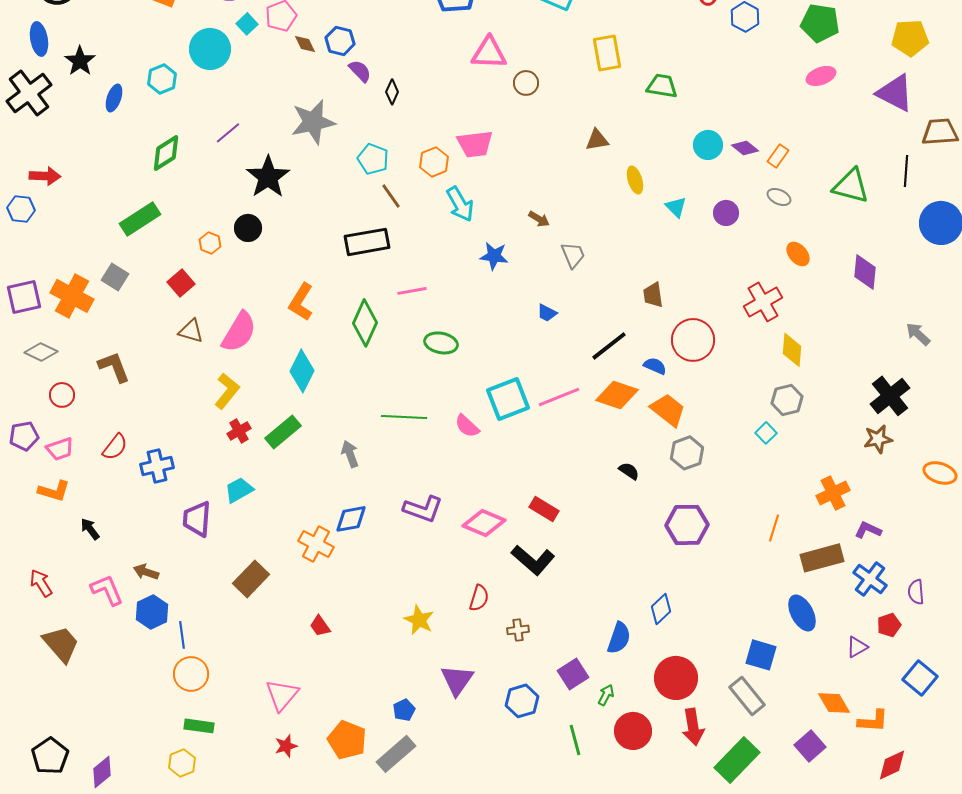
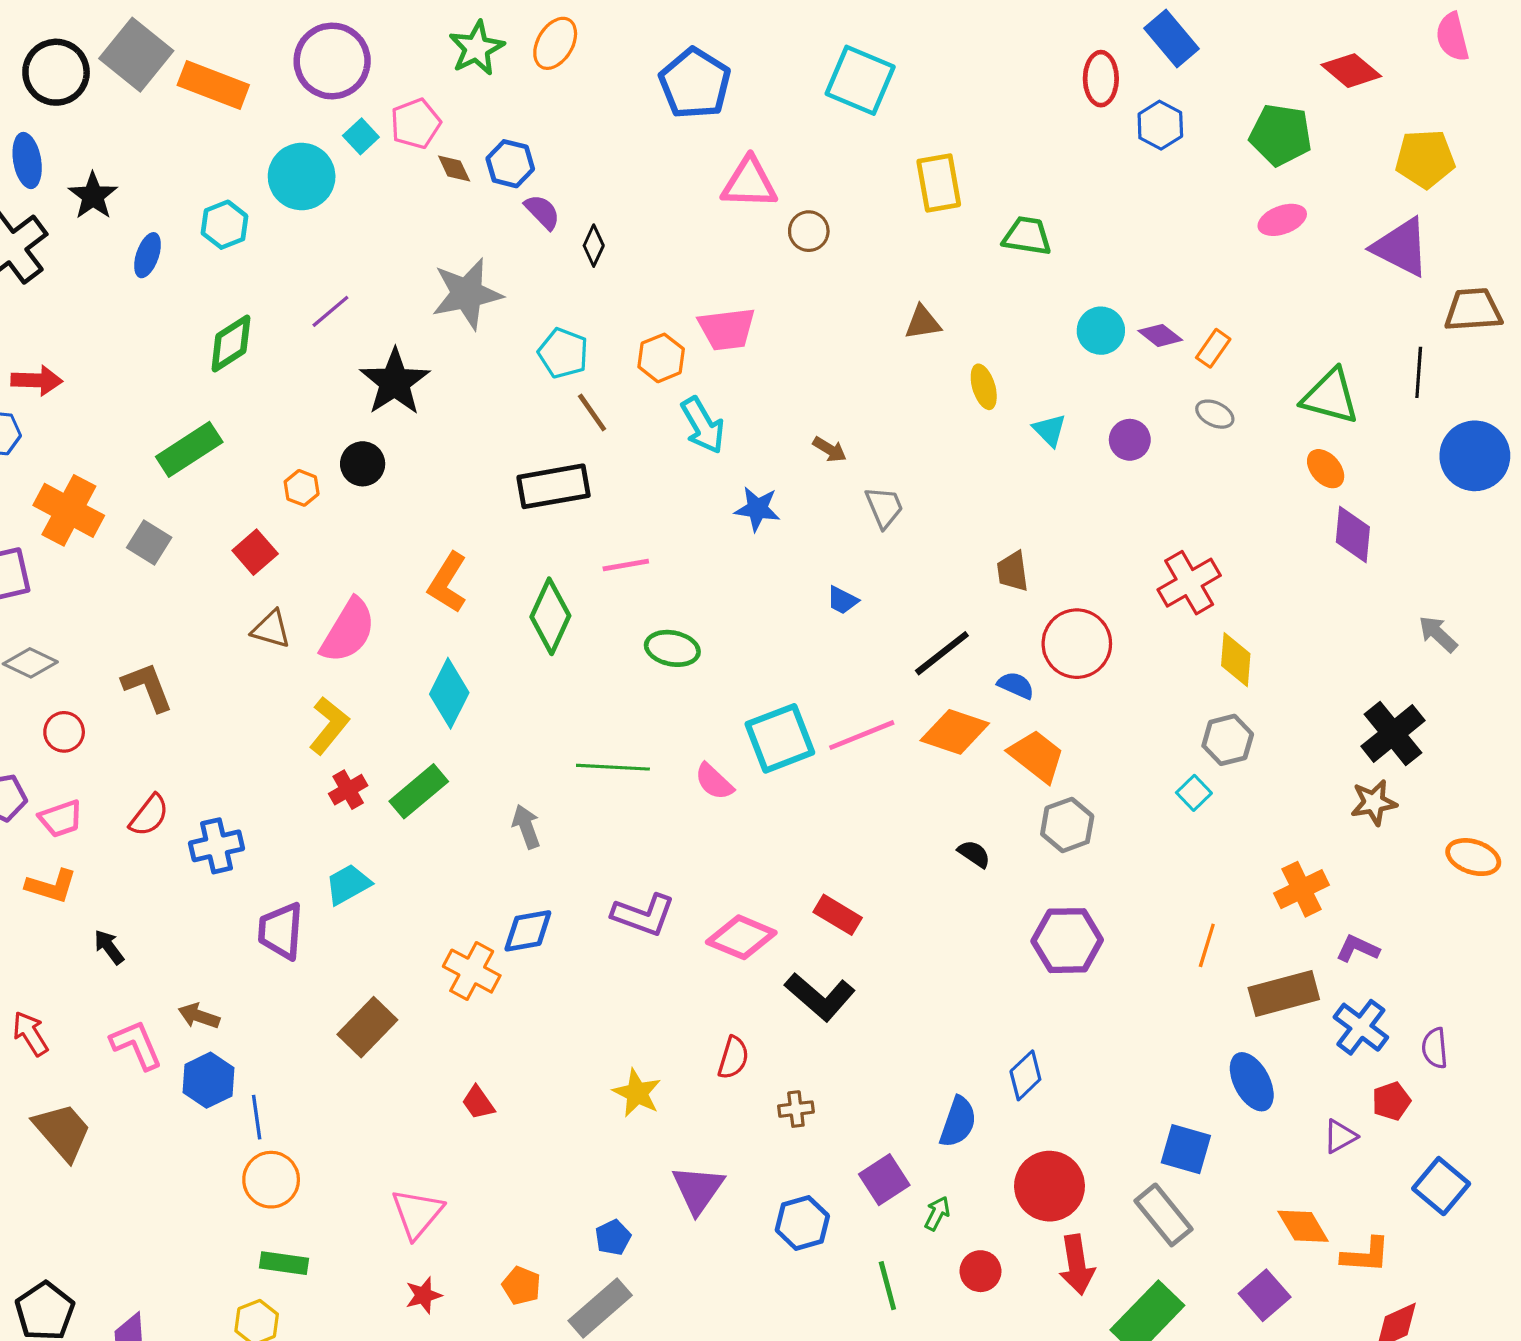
orange ellipse: (798, 254) -> (1326, 469), moved
orange cross: (72, 296) -> (69, 510), moved
red circle: (633, 731) -> (980, 1271), size x0.7
orange pentagon: (347, 740) -> (521, 1286), size x0.6

